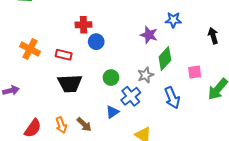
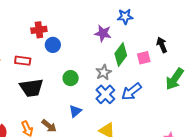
black arrow: (213, 36) -> (162, 45), moved
pink square: (195, 72) -> (144, 58), moved
blue cross: (131, 96) -> (105, 94), moved
blue arrow: (172, 98) -> (131, 92), turned 80

